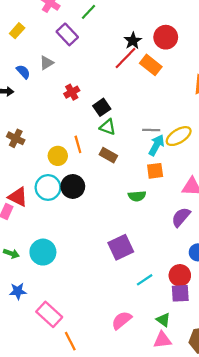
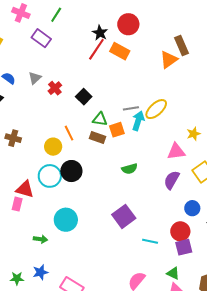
gray triangle: (47, 63) -> (35, 78), moved
green triangle: (108, 127) -> (100, 119), moved
orange square: (155, 171) -> (117, 130), moved
cyan circle: (43, 252) -> (66, 220), moved
green arrow: (11, 254) -> (40, 239), moved
cyan line: (145, 280) -> (150, 241), turned 56

